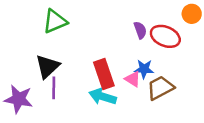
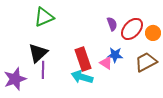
orange circle: (192, 14) -> (153, 33), moved
red ellipse: (165, 36) -> (132, 29), turned -70
brown trapezoid: (160, 88) -> (146, 62), moved
purple star: (19, 99) -> (15, 79), turned -30

